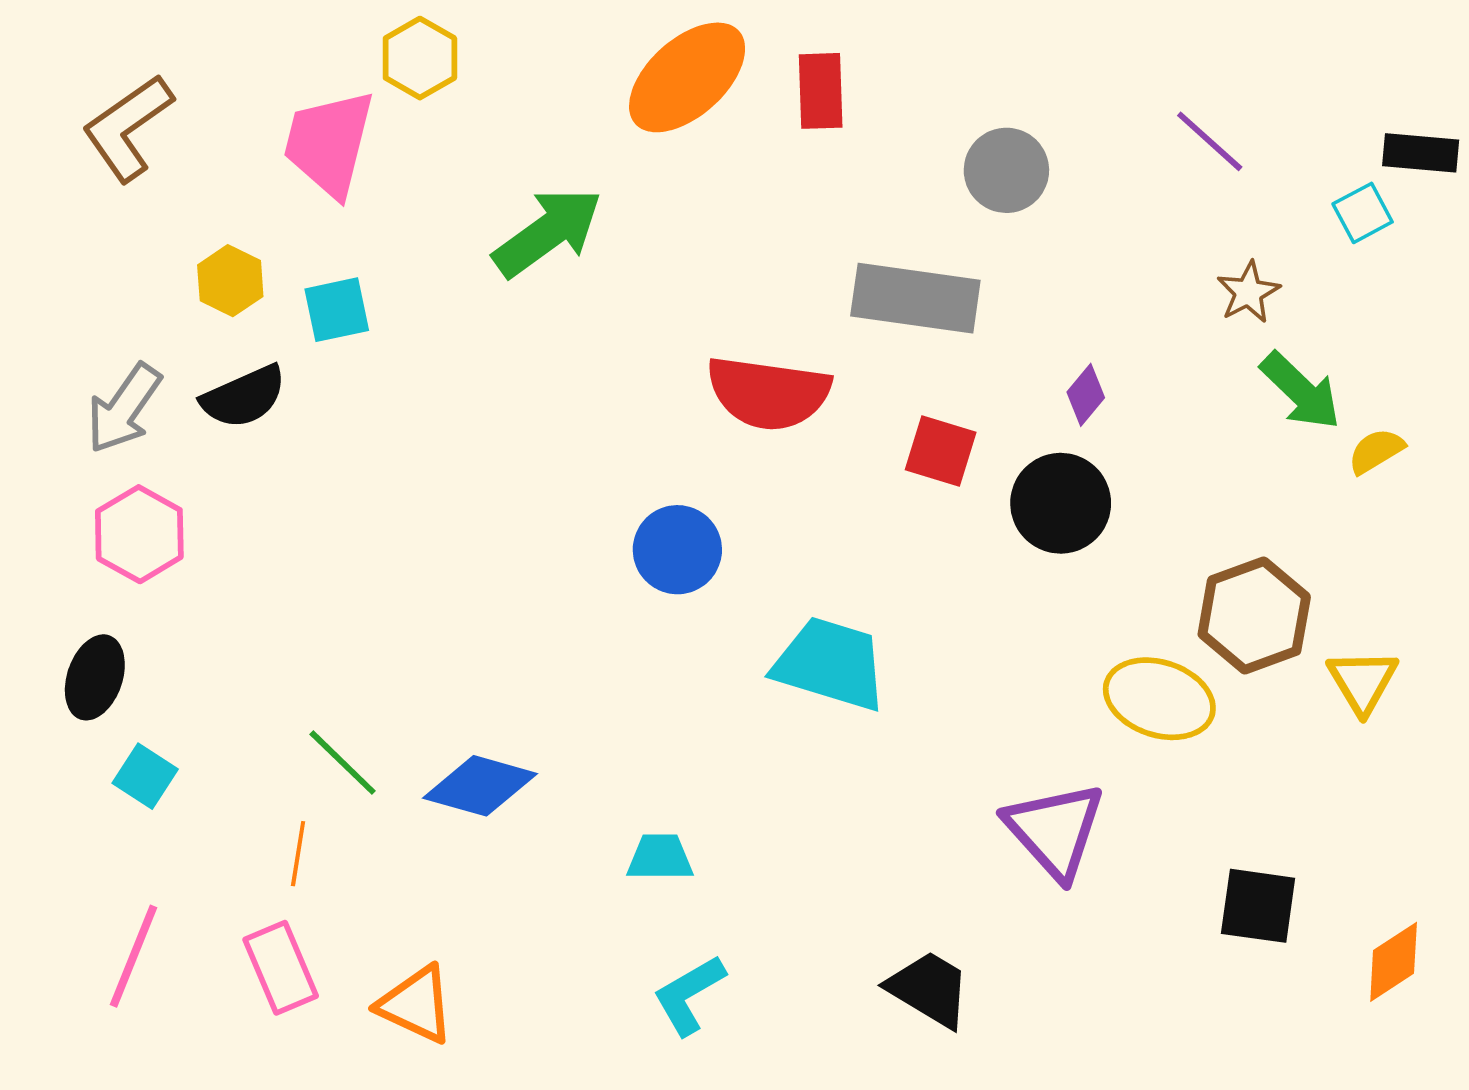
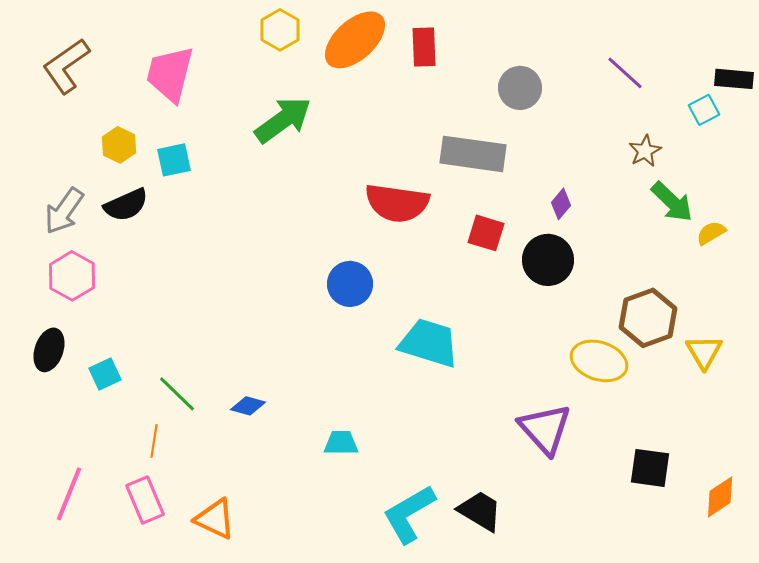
yellow hexagon: (420, 58) -> (280, 30), moved
cyan square: (145, 776) -> (105, 374), moved, turned 32
blue diamond: (480, 786) -> (248, 406), size x0.6
cyan L-shape: (689, 995) -> (409, 514), moved, size x1.4

